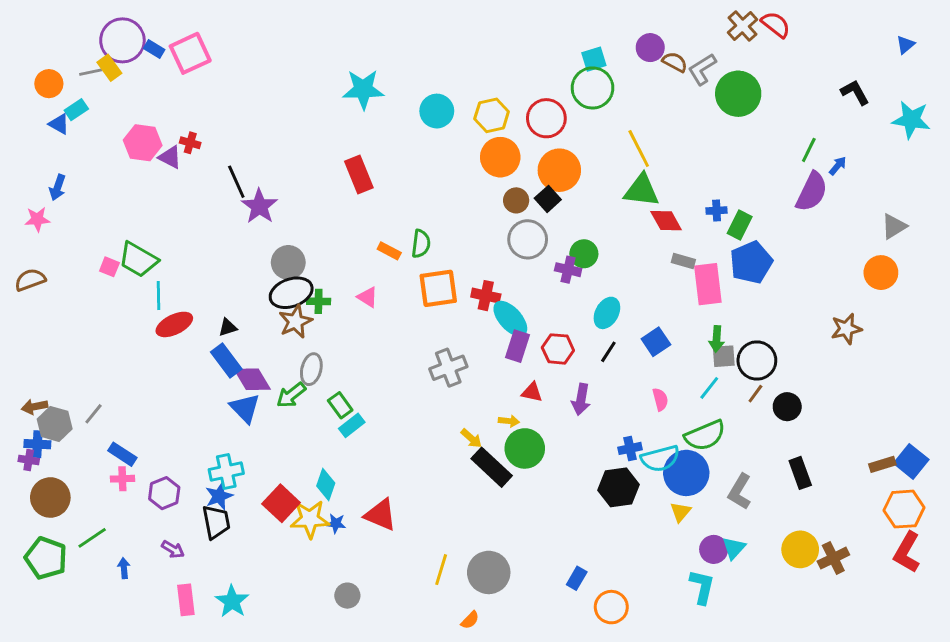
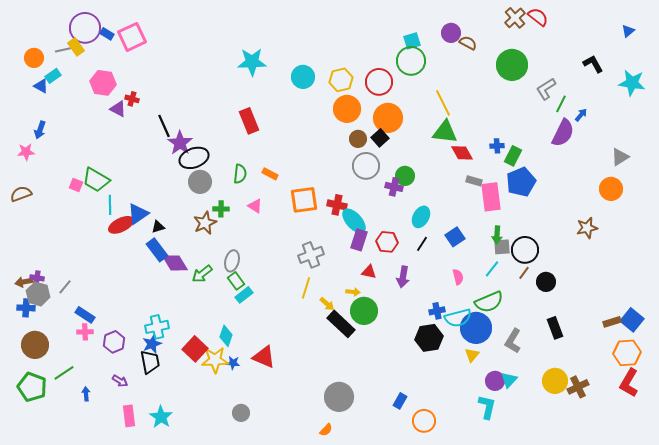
gray L-shape: (702, 69) -> (546, 89), moved
pink hexagon: (143, 143) -> (103, 83), moved
green semicircle: (421, 244) -> (240, 174), moved
black ellipse: (291, 293) -> (194, 158), moved
gray ellipse: (311, 369) -> (232, 261), moved
blue triangle: (245, 408) -> (138, 214), moved, turned 40
purple cross: (29, 460) -> (37, 278), moved
yellow line: (441, 570) -> (306, 288), moved

